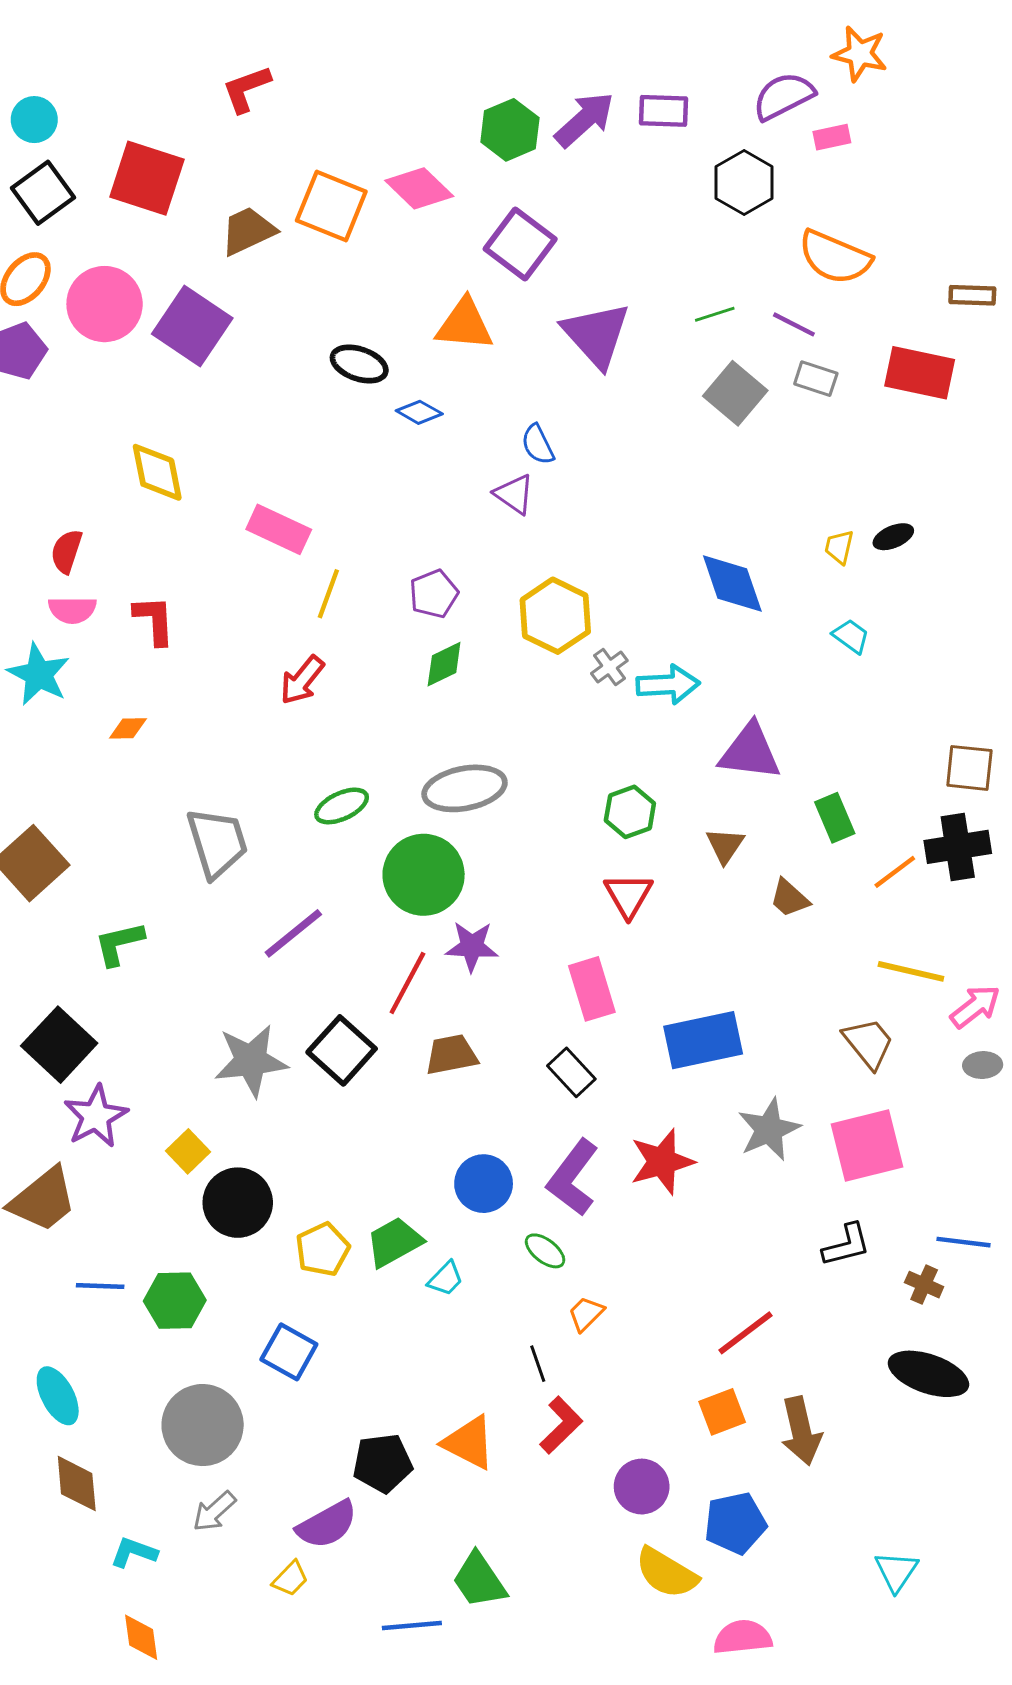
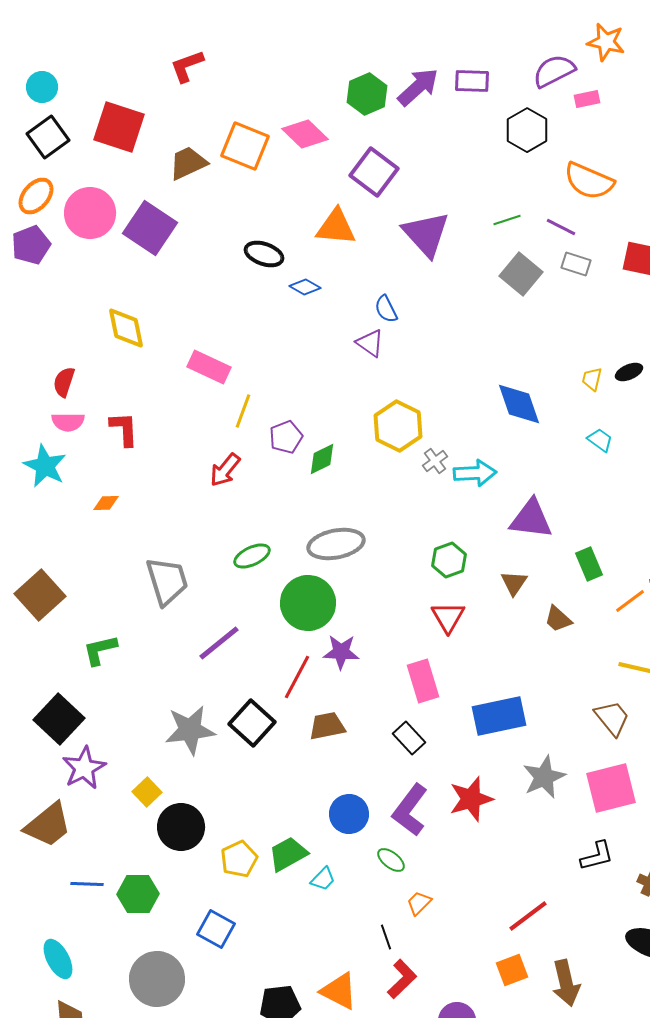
purple pentagon: (434, 594) -> (286, 437), moved

